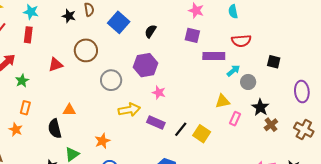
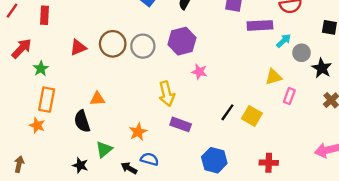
brown circle: (86, 50) -> (113, 44), moved
gray circle: (111, 80) -> (143, 46), moved
black star: (260, 107) -> (322, 68), moved
orange rectangle: (25, 108) -> (47, 100), size x1.5
yellow arrow: (129, 110) -> (167, 94), turned 90
purple rectangle: (156, 122) -> (181, 124), moved

